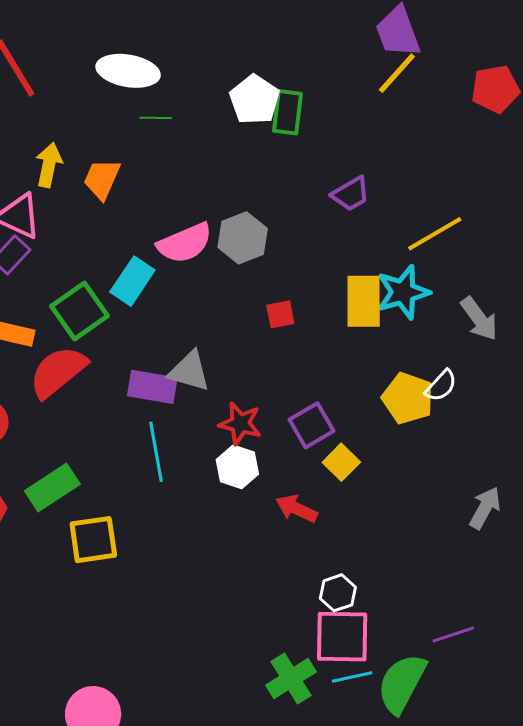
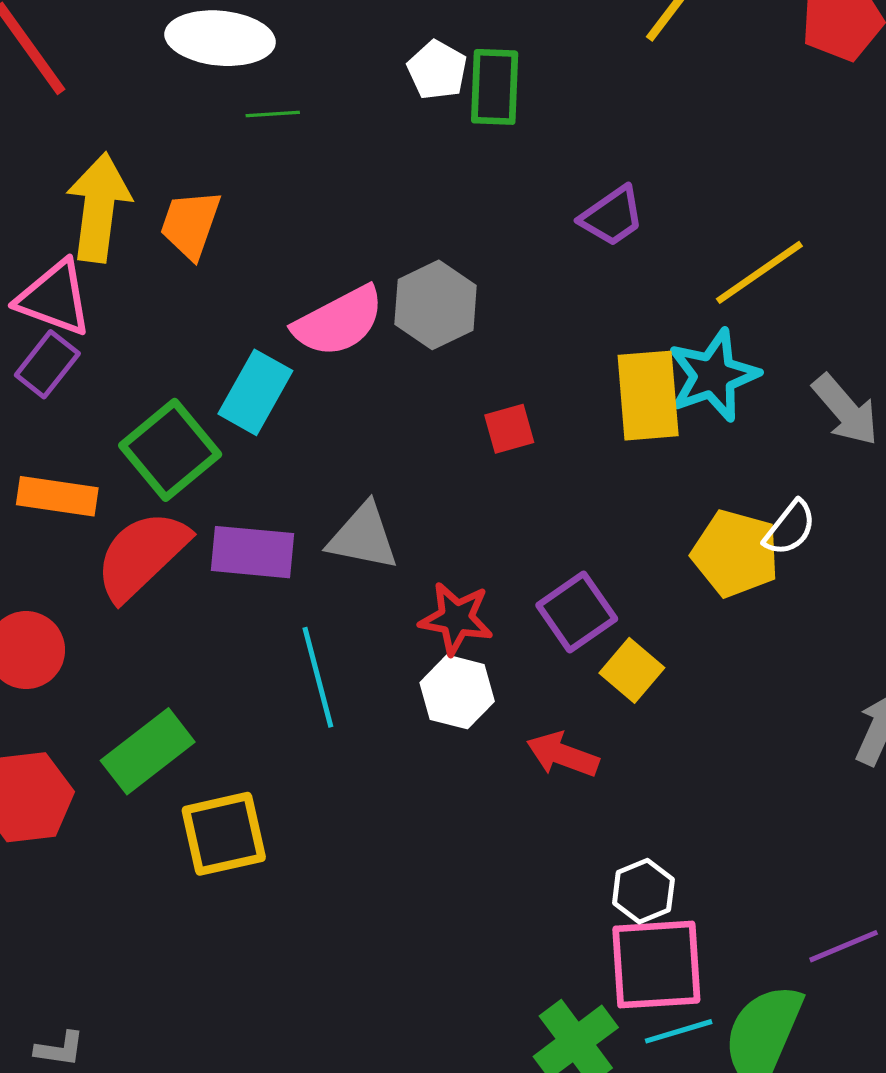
white pentagon: (255, 100) -> (437, 70), size x0.7
yellow arrow: (49, 165) -> (99, 207), size x1.4
purple rectangle: (152, 387) -> (252, 552), moved

